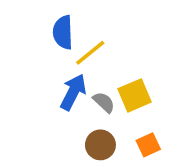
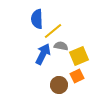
gray semicircle: (104, 102) -> (61, 46), moved, turned -32
orange square: (148, 145) -> (77, 76), moved

